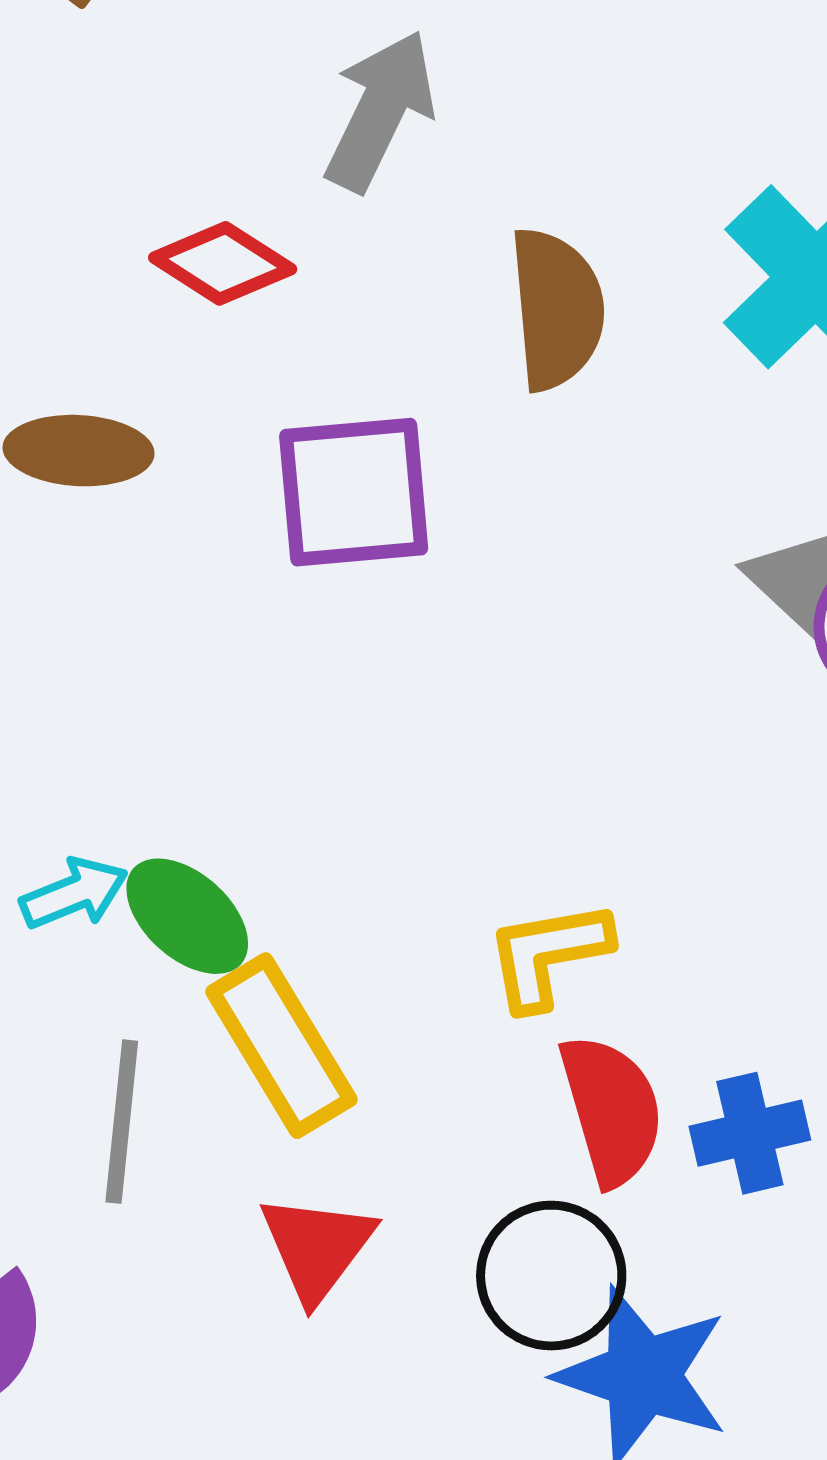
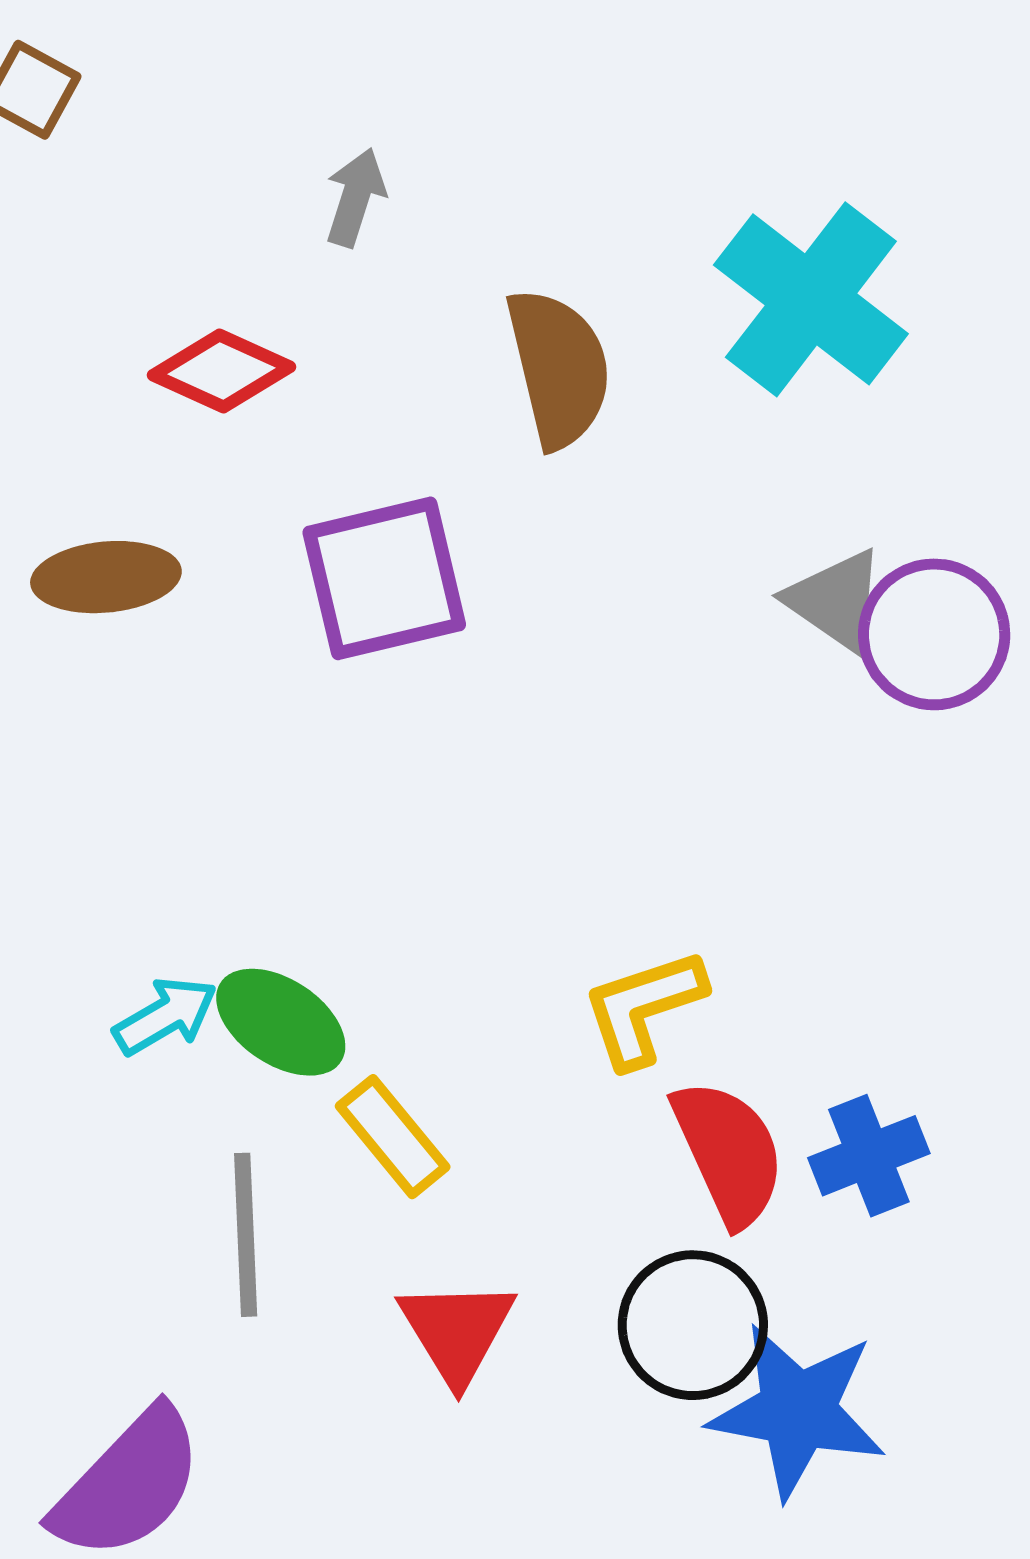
gray arrow: (380, 111) -> (355, 197), size x0.6
yellow rectangle: (281, 1046) -> (393, 1137), size x0.7

